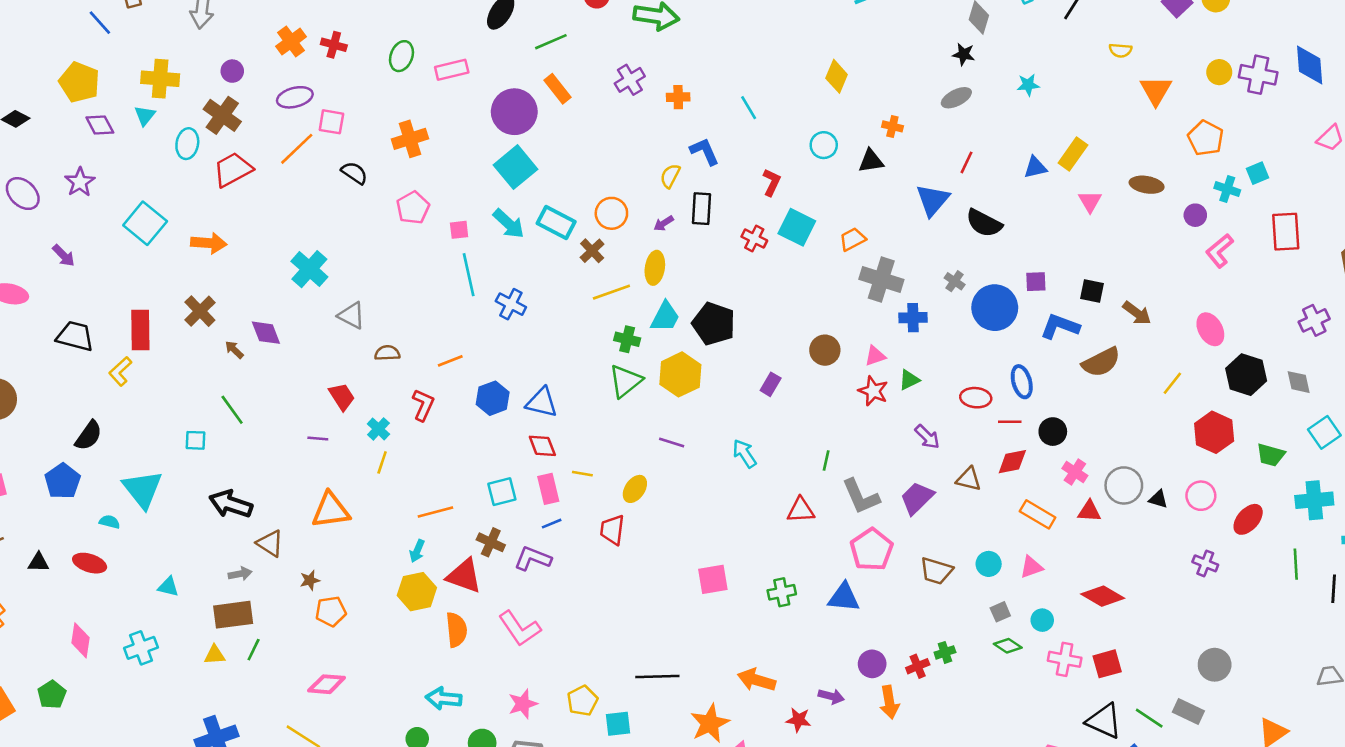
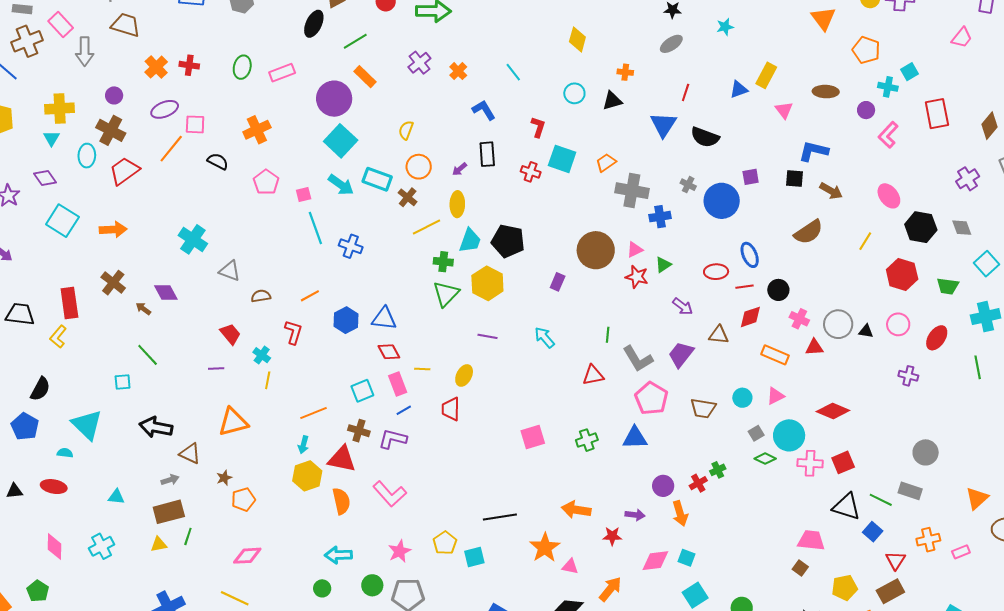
orange cross: (678, 97) -> (458, 71), turned -36
purple diamond: (100, 125) -> (45, 178), moved
yellow semicircle: (670, 176) -> (406, 130), moved
blue L-shape: (1060, 326) -> (813, 151), moved
brown circle: (825, 350) -> (596, 250), size x1.6
cyan circle: (1042, 620) -> (789, 435), size x1.8

